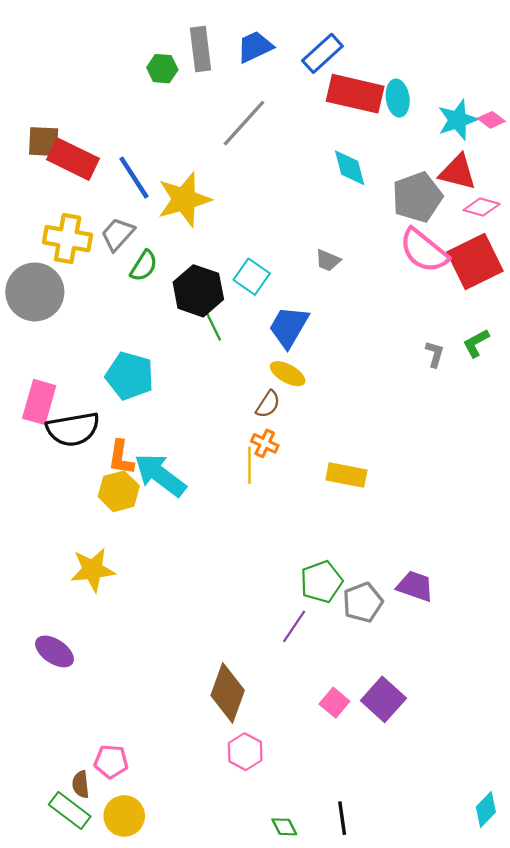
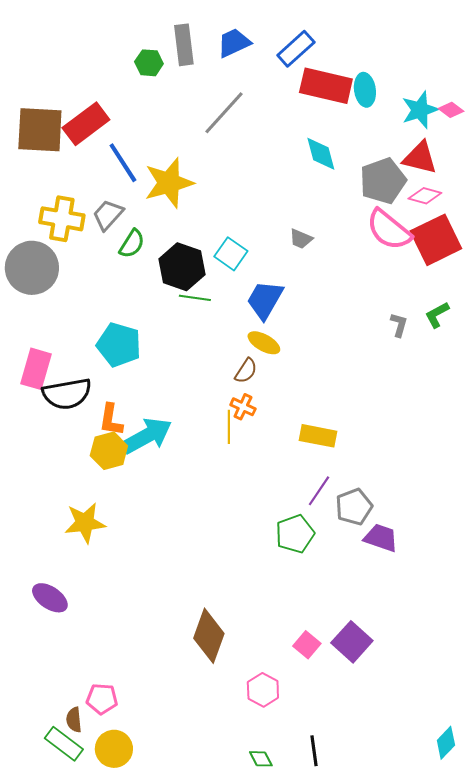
brown square: (44, 142) -> (40, 130), size x1.6
red rectangle: (73, 159) -> (86, 124), moved, turned -63
pink diamond: (482, 207) -> (425, 196), moved
green line: (212, 325) -> (195, 298), turned -56
cyan arrow: (160, 475) -> (147, 436), turned 114
gray pentagon: (363, 602) -> (354, 507), moved
purple line: (294, 626) -> (319, 491), moved
pink hexagon: (245, 752) -> (263, 690), moved

